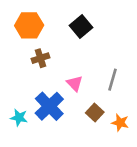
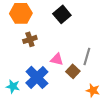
pink triangle: (75, 83) -> (57, 59), turned -32
brown square: (95, 113) -> (73, 71), moved

